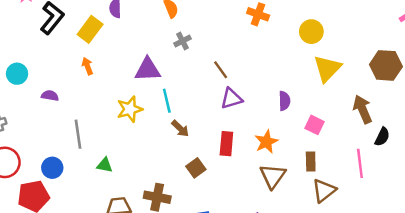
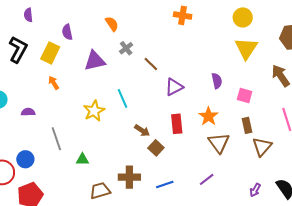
yellow circle: (311, 32) -> (243, 17), moved
purple triangle: (148, 70) -> (95, 61), moved
brown line: (221, 70) -> (151, 64), moved
brown arrow: (180, 129) -> (142, 131), moved
blue circle: (52, 168) -> (25, 159), moved

